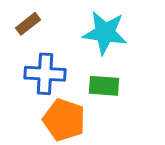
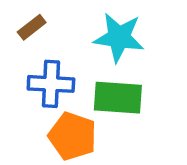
green rectangle: (104, 86) -> (118, 98), size x1.4

